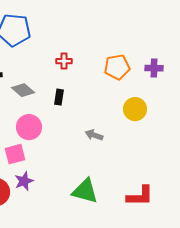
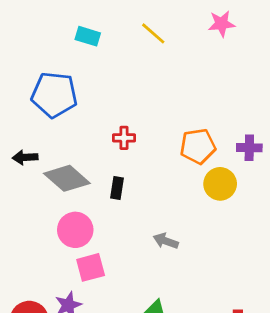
gray diamond: (23, 90) -> (67, 178), size x1.4
yellow circle: (135, 109) -> (220, 184), moved
pink square: (15, 154) -> (91, 267), moved

